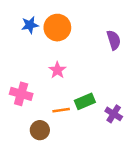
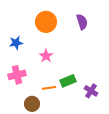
blue star: (30, 25) -> (16, 43), moved
purple semicircle: (114, 40) -> (82, 22), moved
pink cross: (21, 94) -> (17, 75), turned -30

